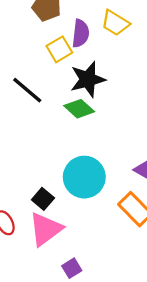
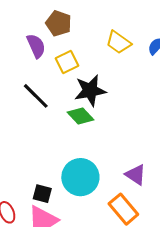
purple semicircle: (81, 33) -> (36, 46), moved, turned -35
black square: (43, 199) -> (42, 194), turned -30

